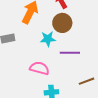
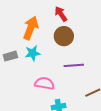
cyan star: (48, 39) -> (33, 53), moved

